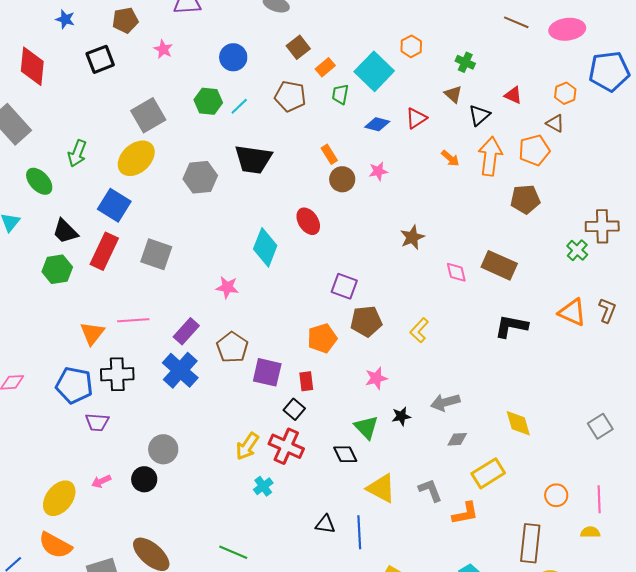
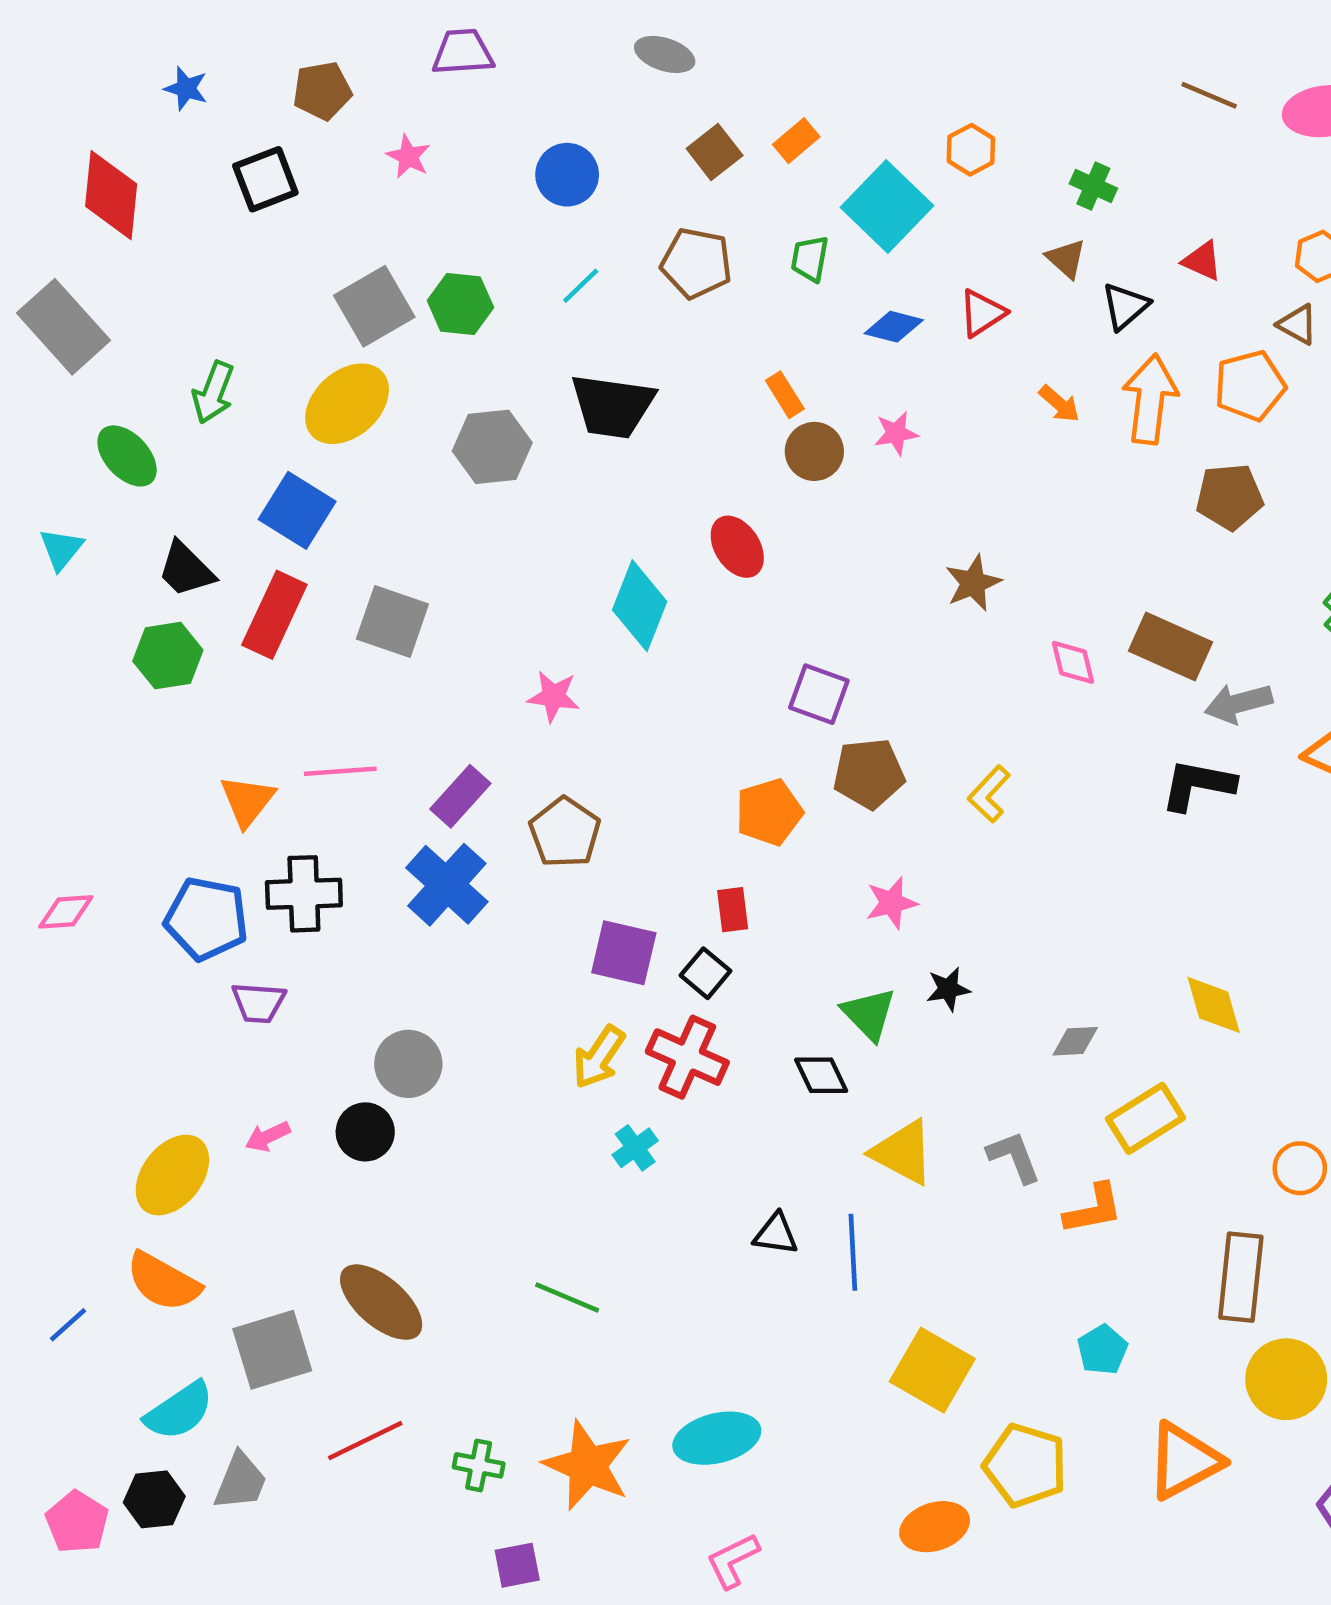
orange rectangle: (325, 67) -> (796, 141), moved
green hexagon: (208, 101) -> (460, 304), moved
purple square: (267, 372) -> (624, 953), moved
gray arrow: (445, 402) -> (1239, 703), moved

